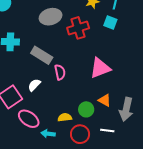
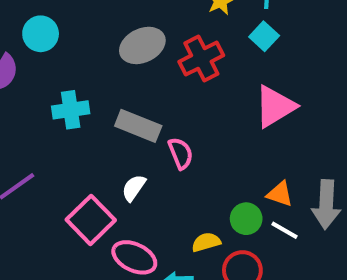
cyan square: (110, 22) -> (264, 36), turned 32
pink triangle: (100, 68) -> (275, 107), moved
white line: (107, 130) -> (284, 230), moved, turned 32

